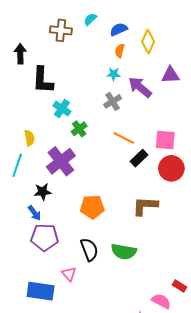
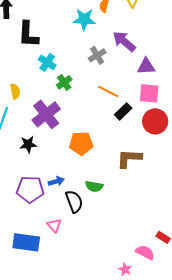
cyan star: (114, 74) -> (84, 19), moved, size x1.6
purple triangle: (170, 75) -> (146, 66), moved
orange pentagon: (92, 207) -> (81, 143), moved
blue arrow: (34, 213) -> (56, 181), moved, turned -70
green semicircle: (124, 252) -> (94, 186), moved, size x0.7

